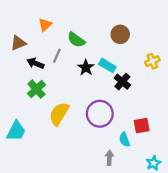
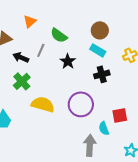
cyan rectangle: (107, 65) -> (98, 50), moved
black cross: (122, 82) -> (102, 74), turned 35
yellow semicircle: (59, 114) -> (43, 104), turned 75
gray arrow: (109, 158) -> (90, 145), size x1.5

